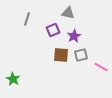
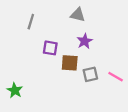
purple square: (53, 30) -> (50, 48), moved, turned 32
gray square: (81, 55) -> (90, 74), moved

